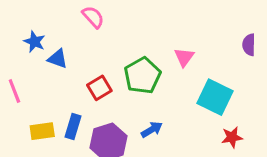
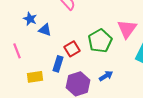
pink triangle: (184, 57) -> (127, 29), size x1.5
blue rectangle: (73, 126) -> (58, 64), moved

